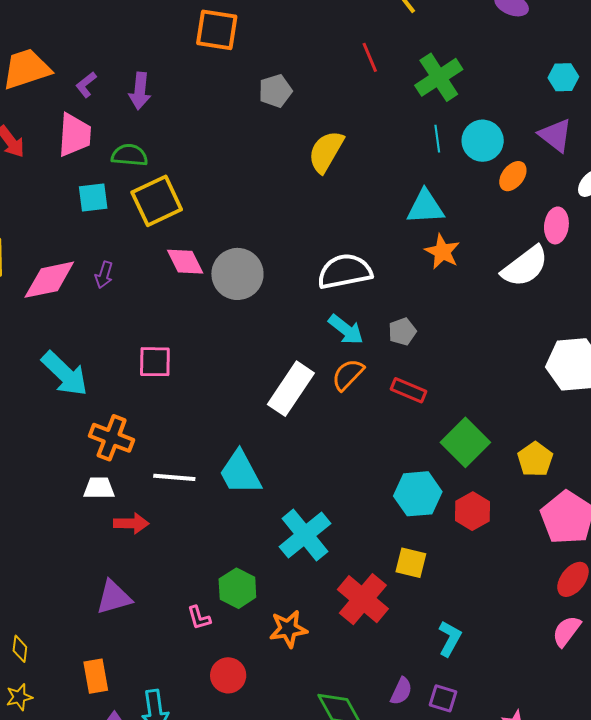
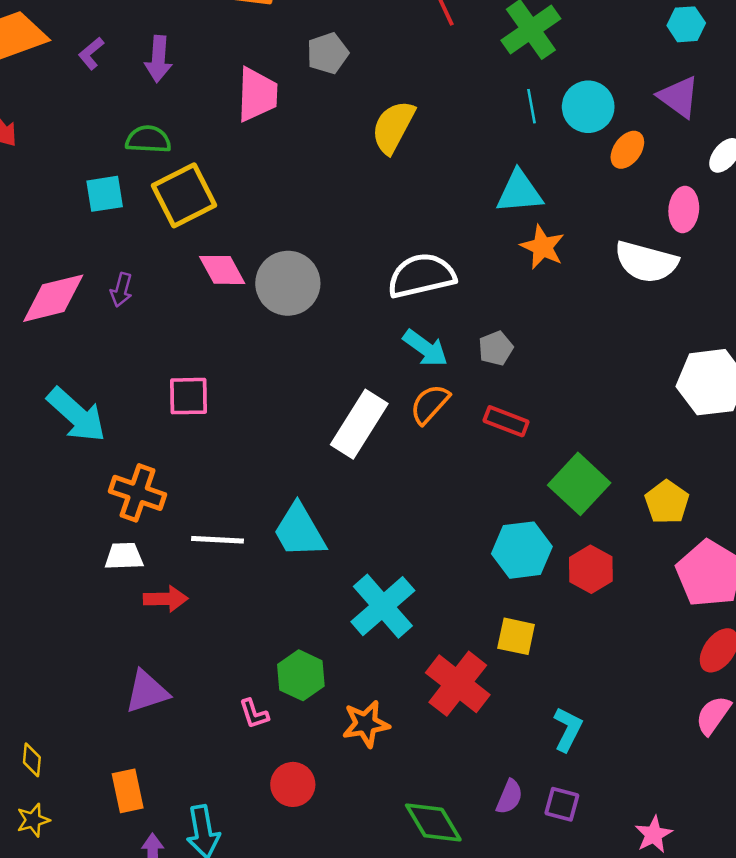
pink trapezoid: (74, 135) -> (257, 95), moved
white semicircle: (525, 266) -> (646, 262), turned 54

